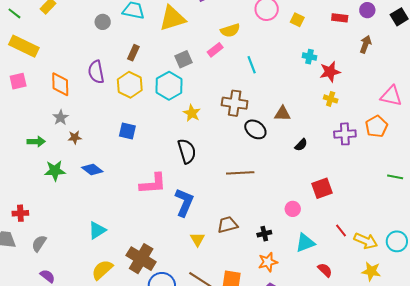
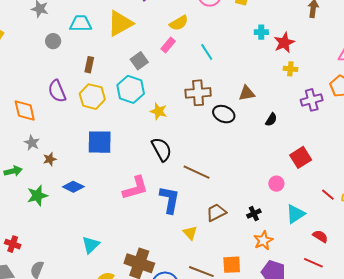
blue square: (127, 131) -> (100, 142), size x1.5
brown line: (240, 173) -> (197, 172), moved, turned 40
red cross: (20, 213) -> (13, 244), turned 35

